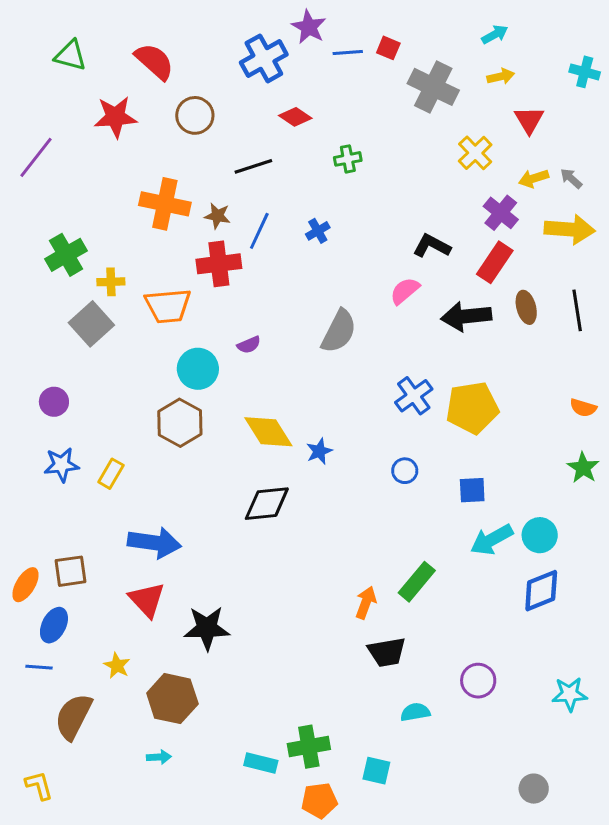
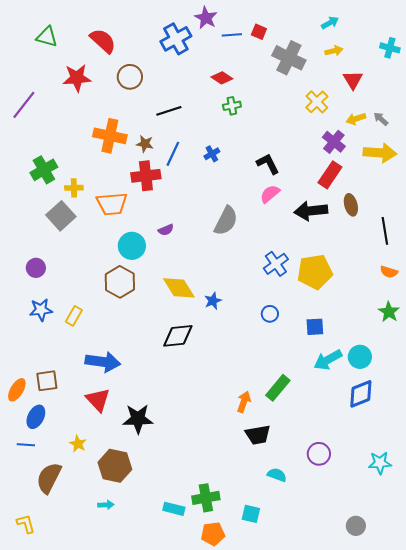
red diamond: (295, 117) -> (222, 78), moved
black L-shape: (432, 246) -> (268, 164), moved, turned 35
black line: (577, 310) -> (385, 231), moved
cyan semicircle: (415, 712) -> (277, 475), turned 30

